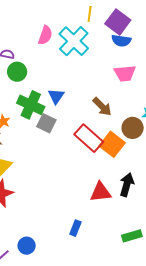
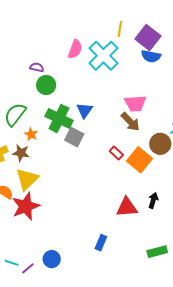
pink trapezoid: (125, 73) -> (135, 103), moved
red rectangle: (89, 138) -> (116, 153), size x0.5
black arrow: (127, 185) -> (153, 200), size x0.7

